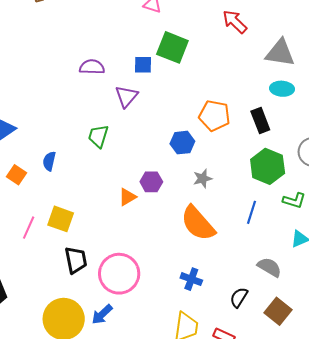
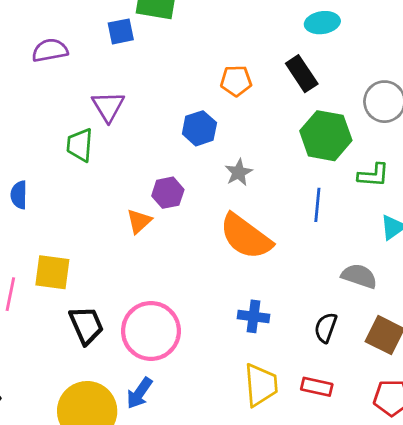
purple triangle: (126, 96) -> (108, 106), moved
orange pentagon: (214, 116) -> (236, 81), size x0.7

